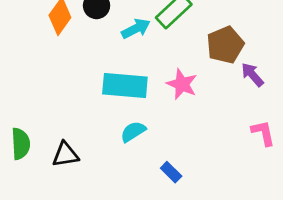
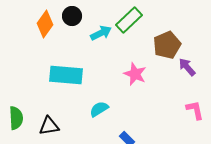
cyan rectangle: (125, 85) -> (66, 75), moved

